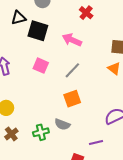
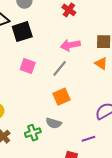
black square: (38, 31) -> (22, 32), turned -30
pink arrow: (72, 40) -> (70, 45), moved, turned -30

